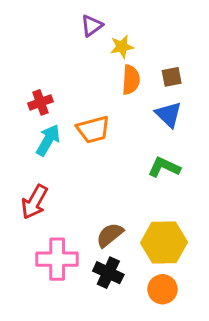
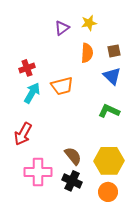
purple triangle: (92, 26) -> (62, 28), moved
yellow star: (122, 47) -> (89, 23), moved
brown semicircle: (110, 235) -> (73, 156), turned 90

